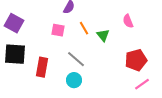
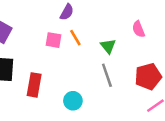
orange line: (84, 28) -> (75, 38), moved
gray line: (76, 59) -> (107, 75), moved, turned 30

